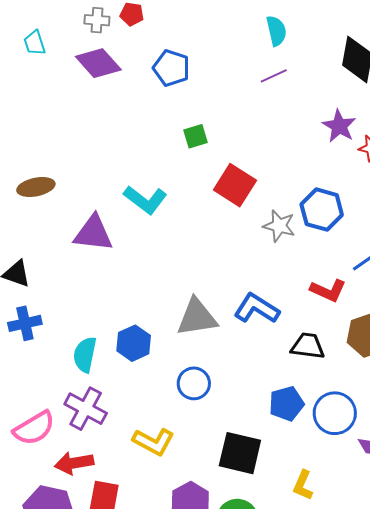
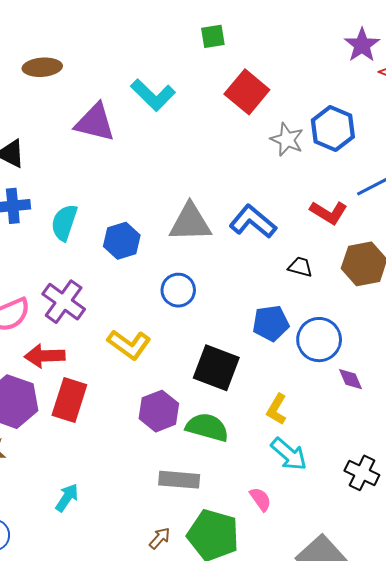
black trapezoid: (308, 346) -> (300, 267), size x0.7
cyan semicircle: (85, 355) -> (64, 222), moved

